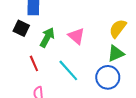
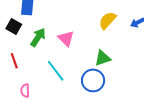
yellow semicircle: (118, 28) -> (107, 20), moved
red line: (34, 63) -> (14, 61), moved

